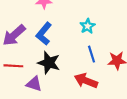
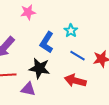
blue L-shape: (44, 34) -> (47, 42), moved
blue line: (92, 54) -> (78, 56), turned -35

